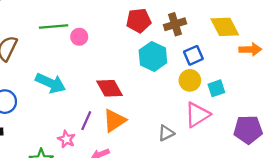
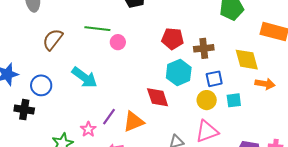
red diamond: (109, 88) -> (158, 97), moved
cyan square: (216, 88) -> (234, 100), moved

